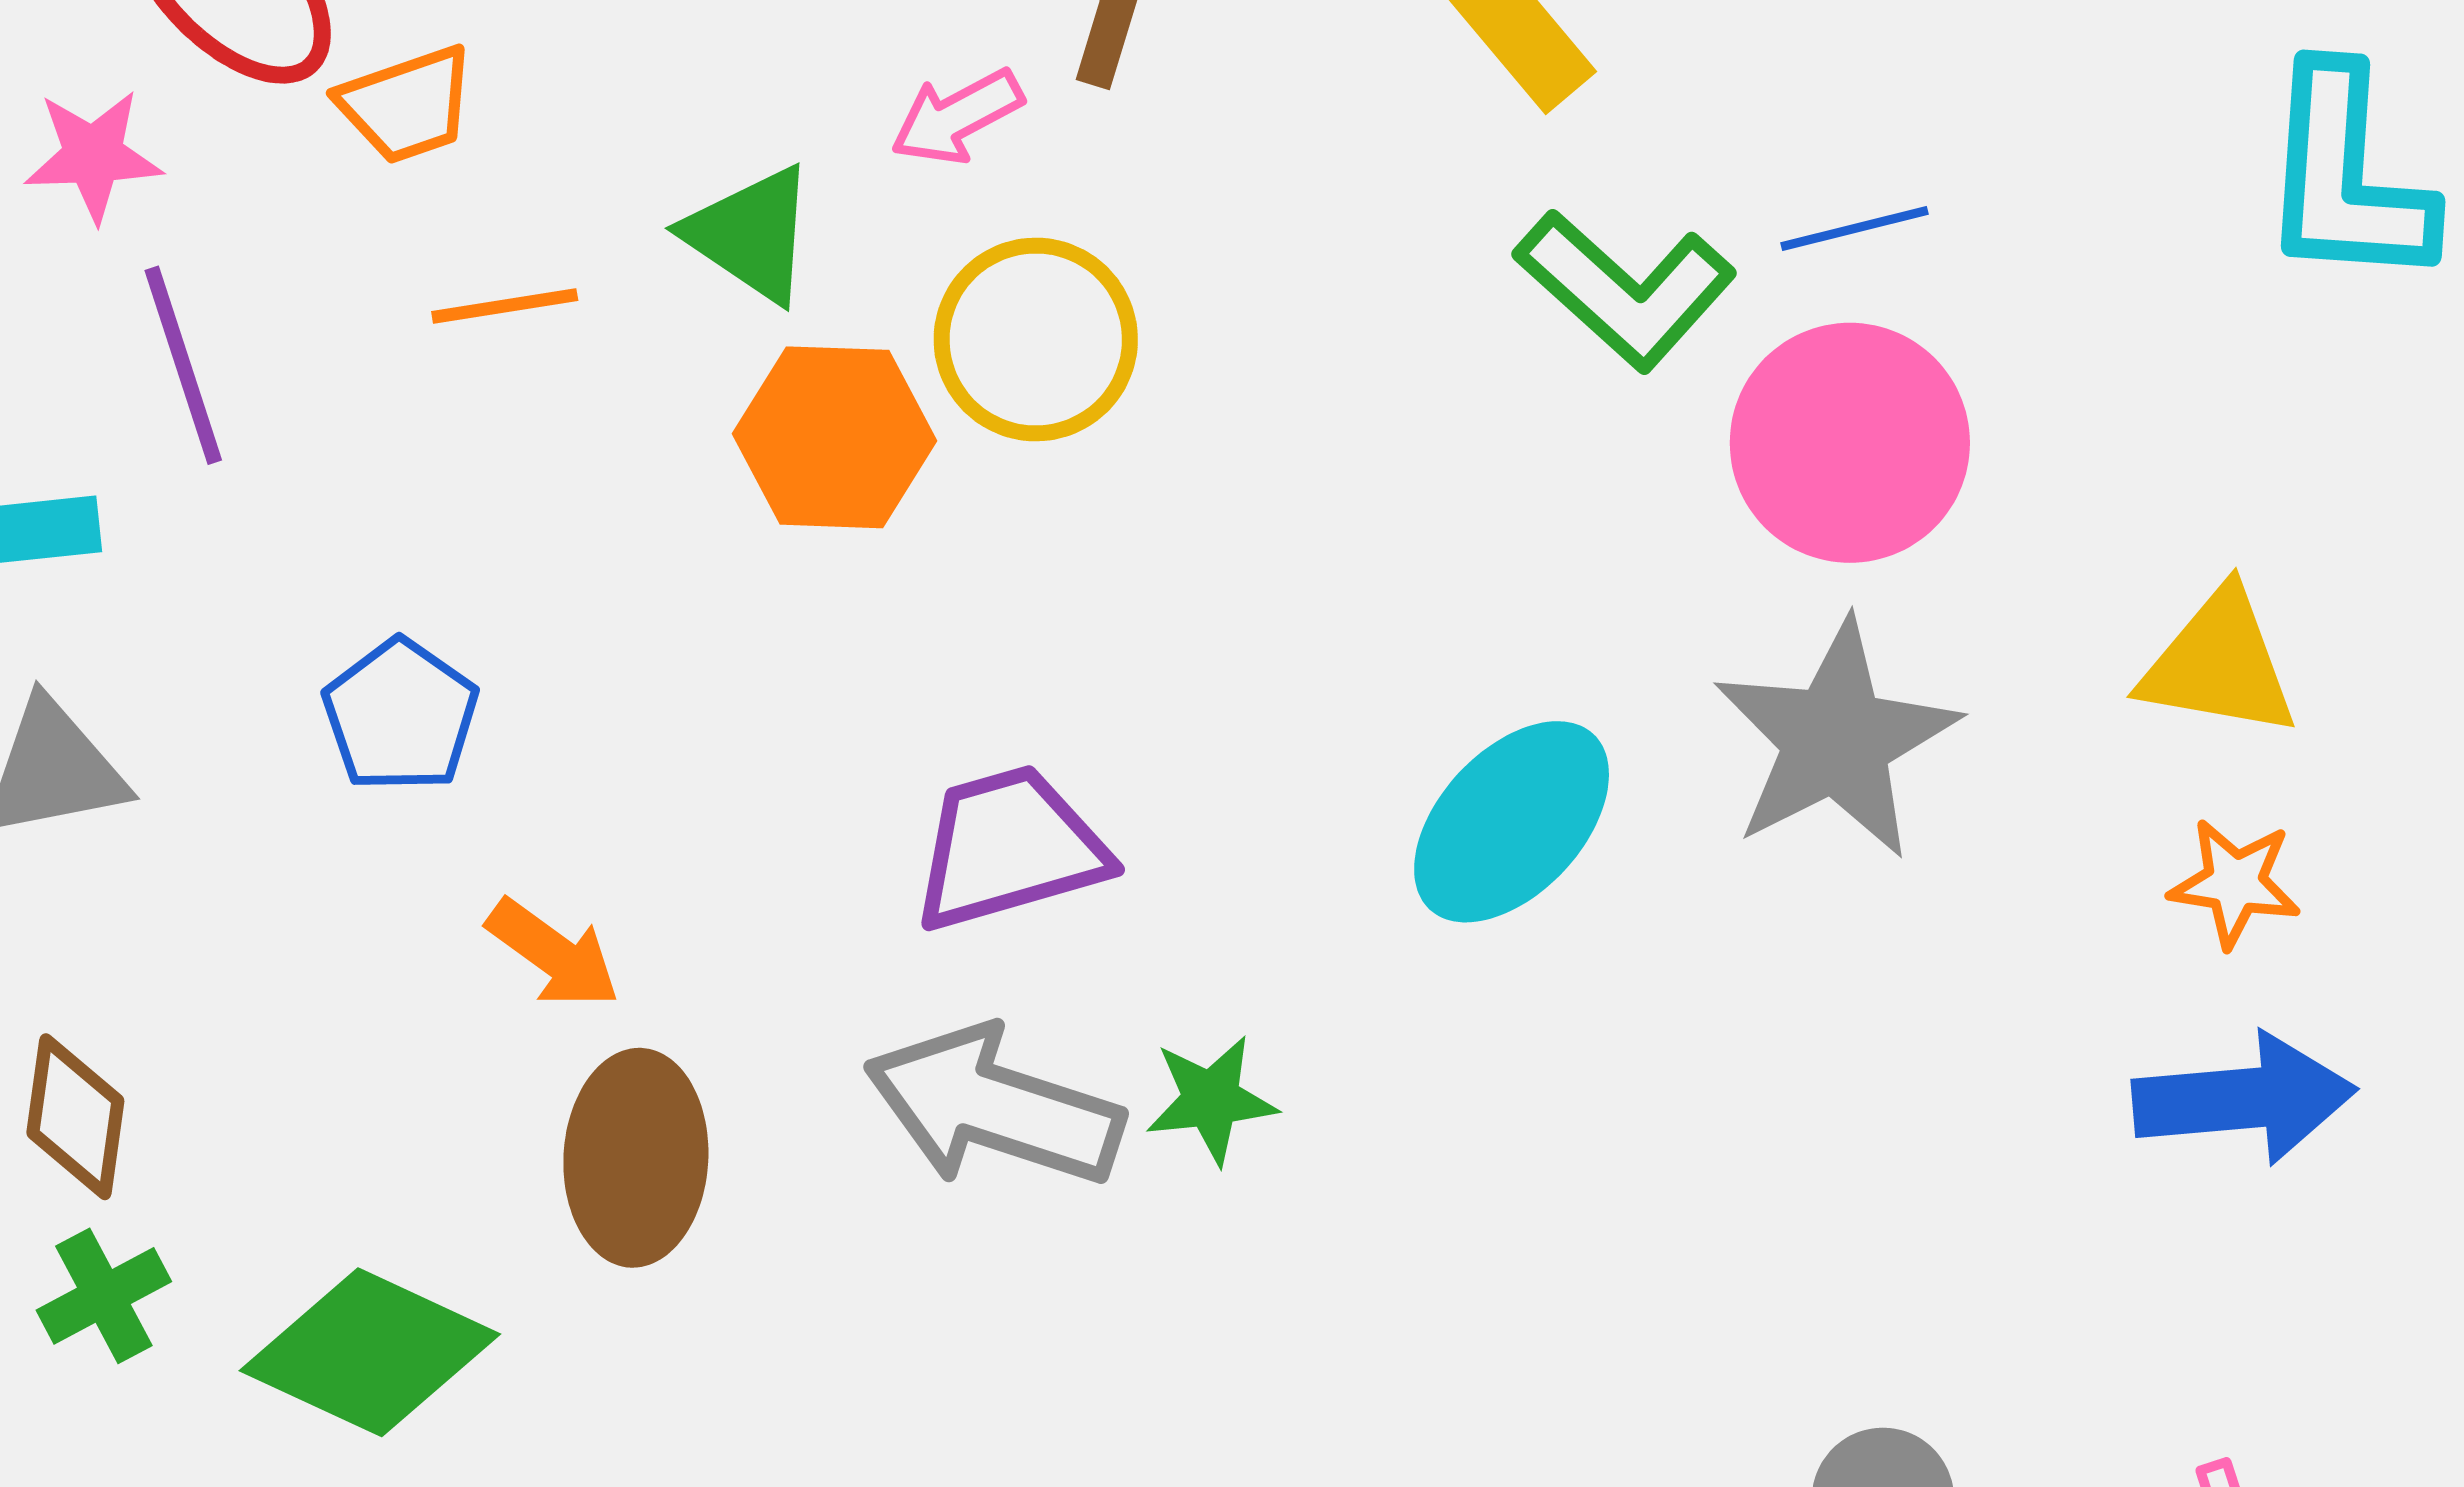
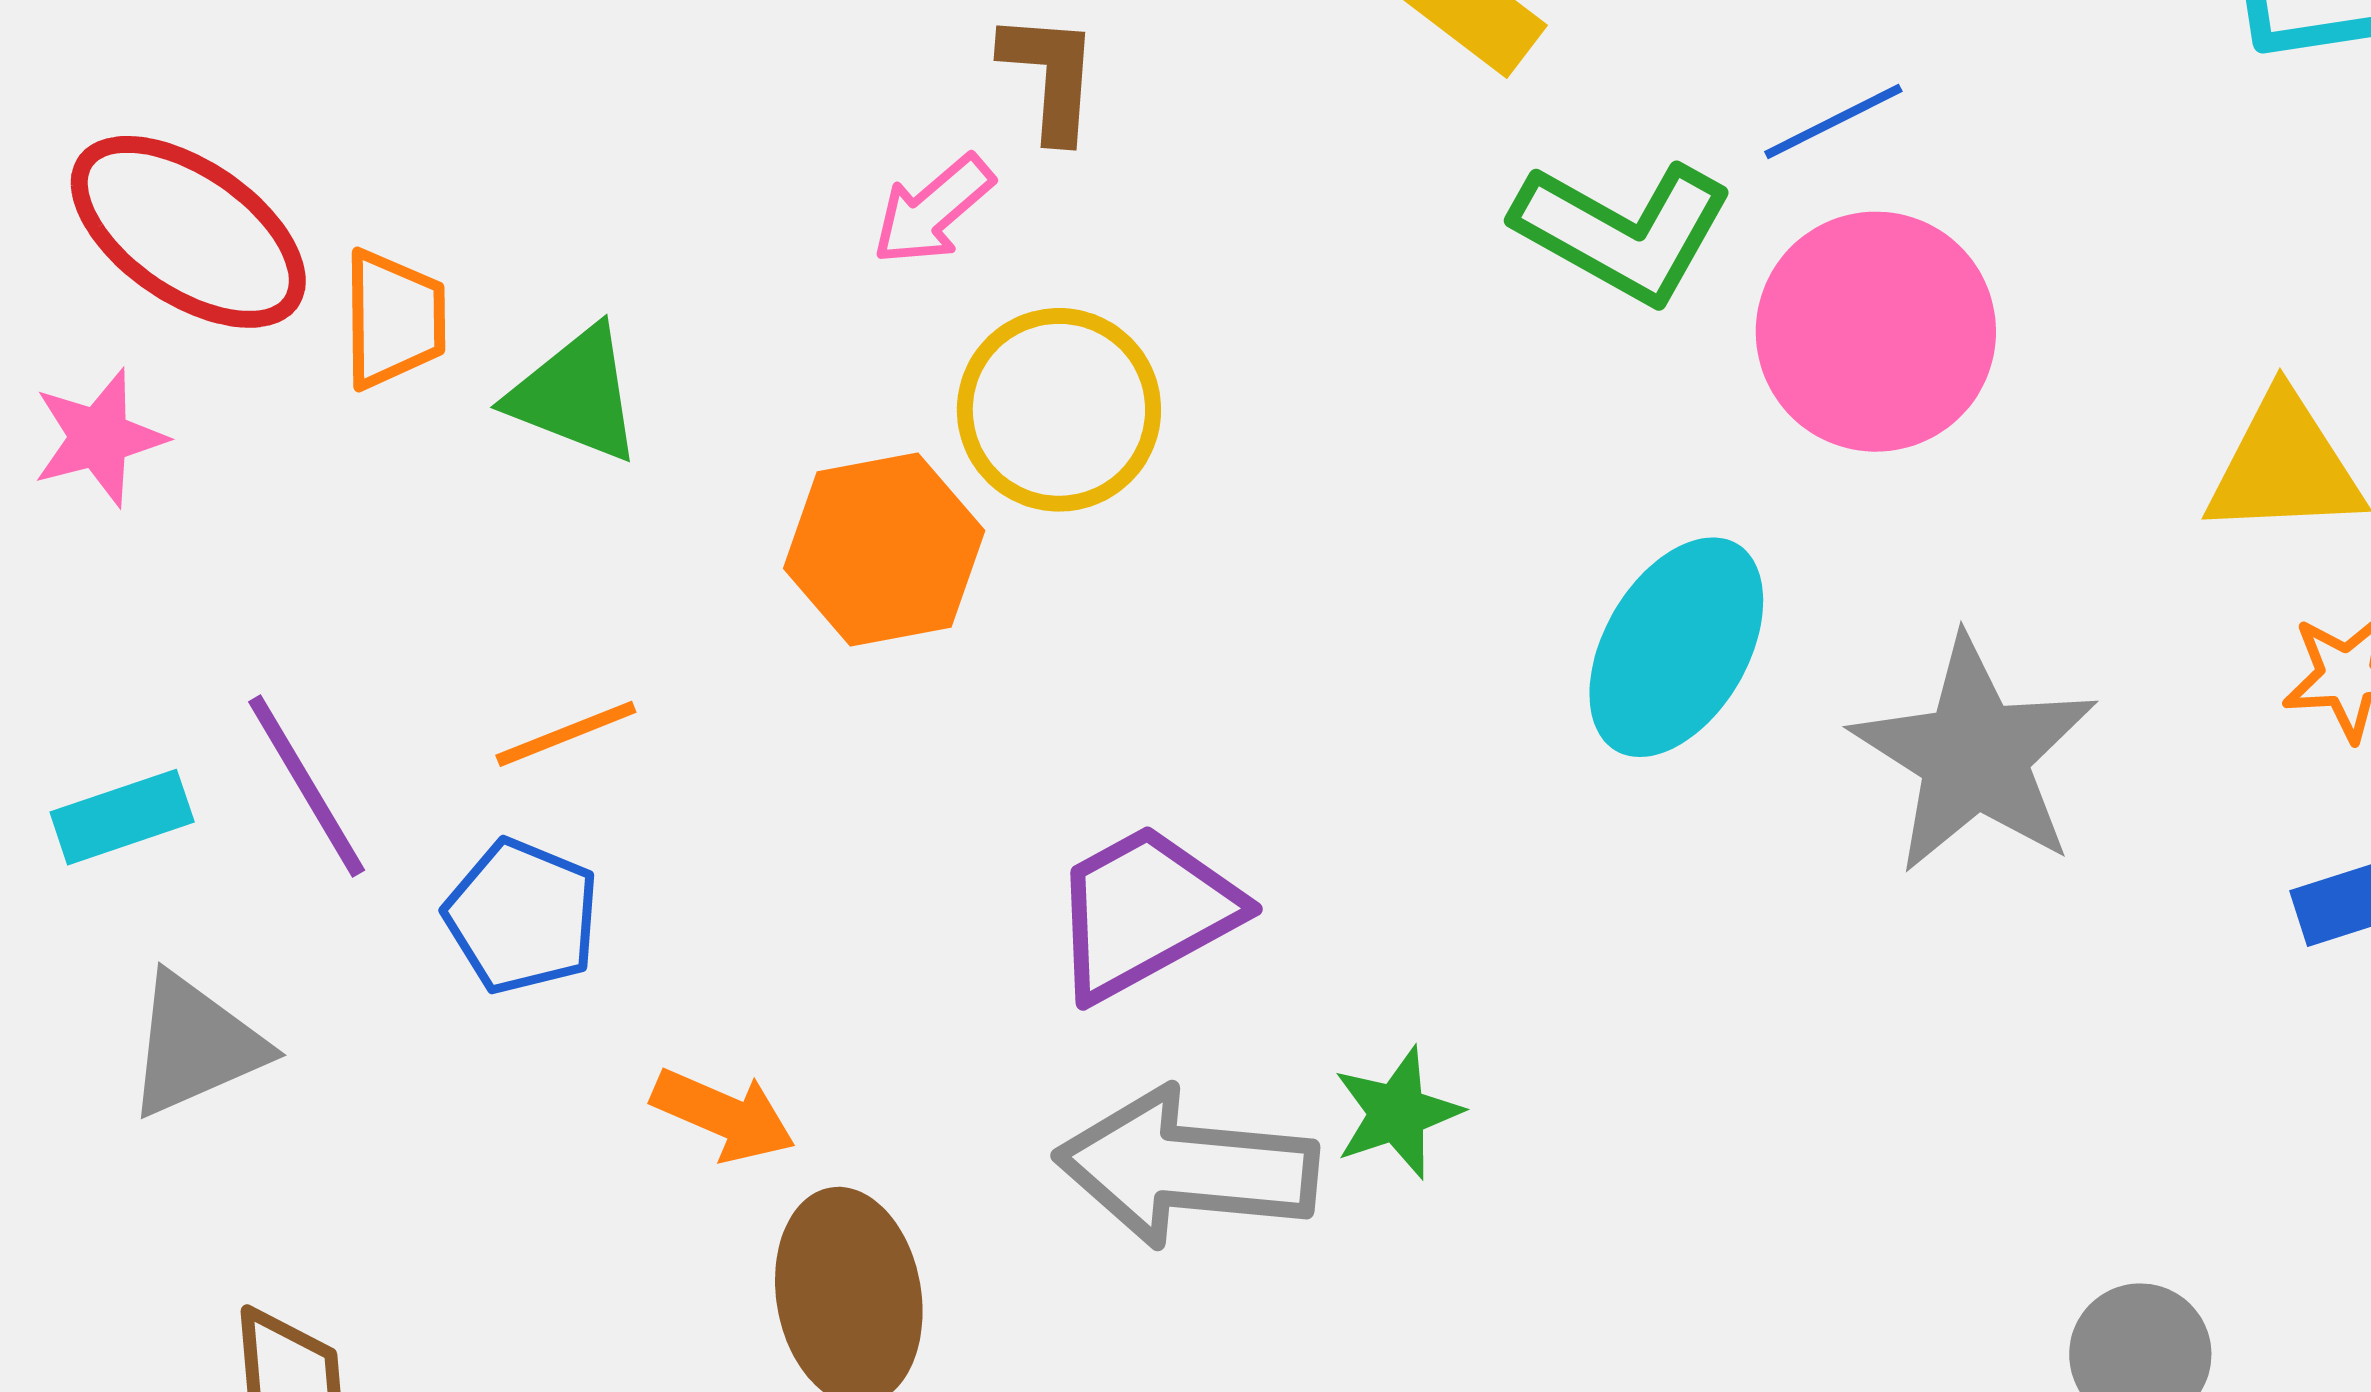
orange trapezoid: (407, 105) -> (394, 319), turned -59
green triangle: (751, 234) -> (576, 394), moved
orange line: (505, 306) -> (566, 734), moved
purple line: (183, 365) -> (307, 786), moved
gray star: (1836, 740) -> (1974, 755), moved
cyan ellipse: (1512, 822) -> (1676, 647), moved

